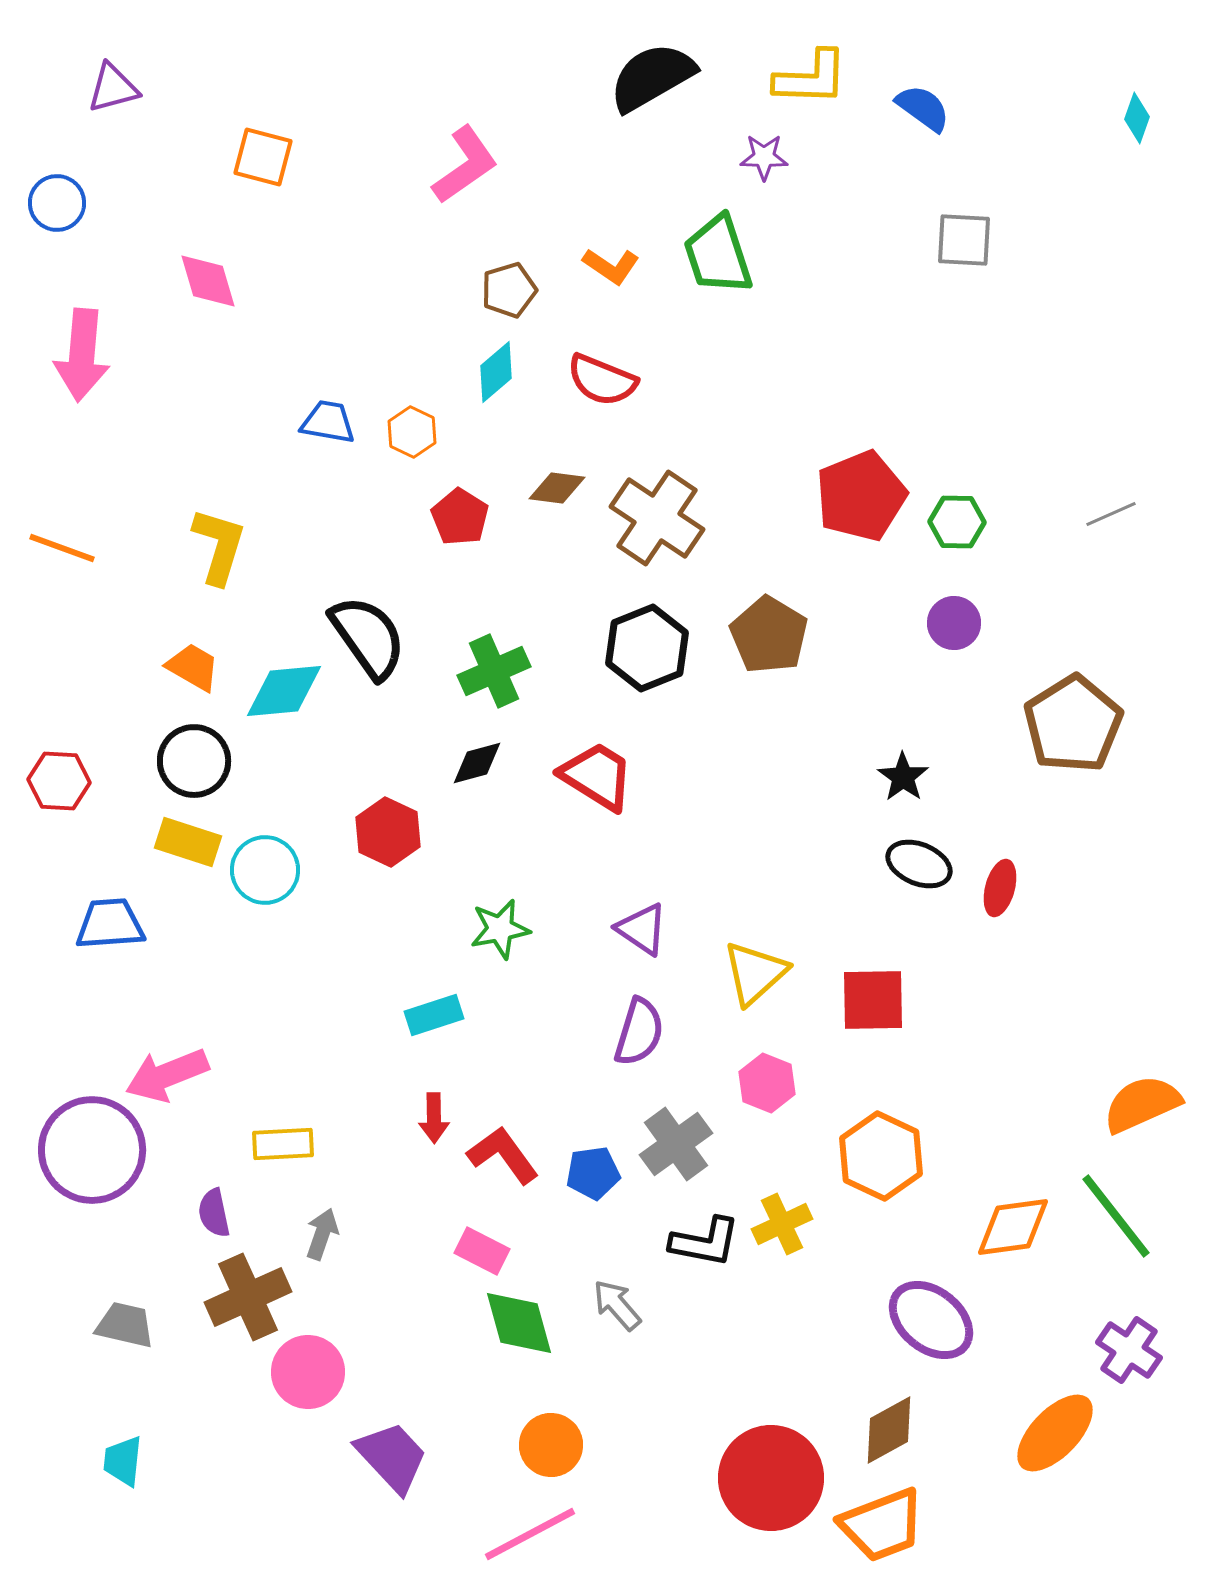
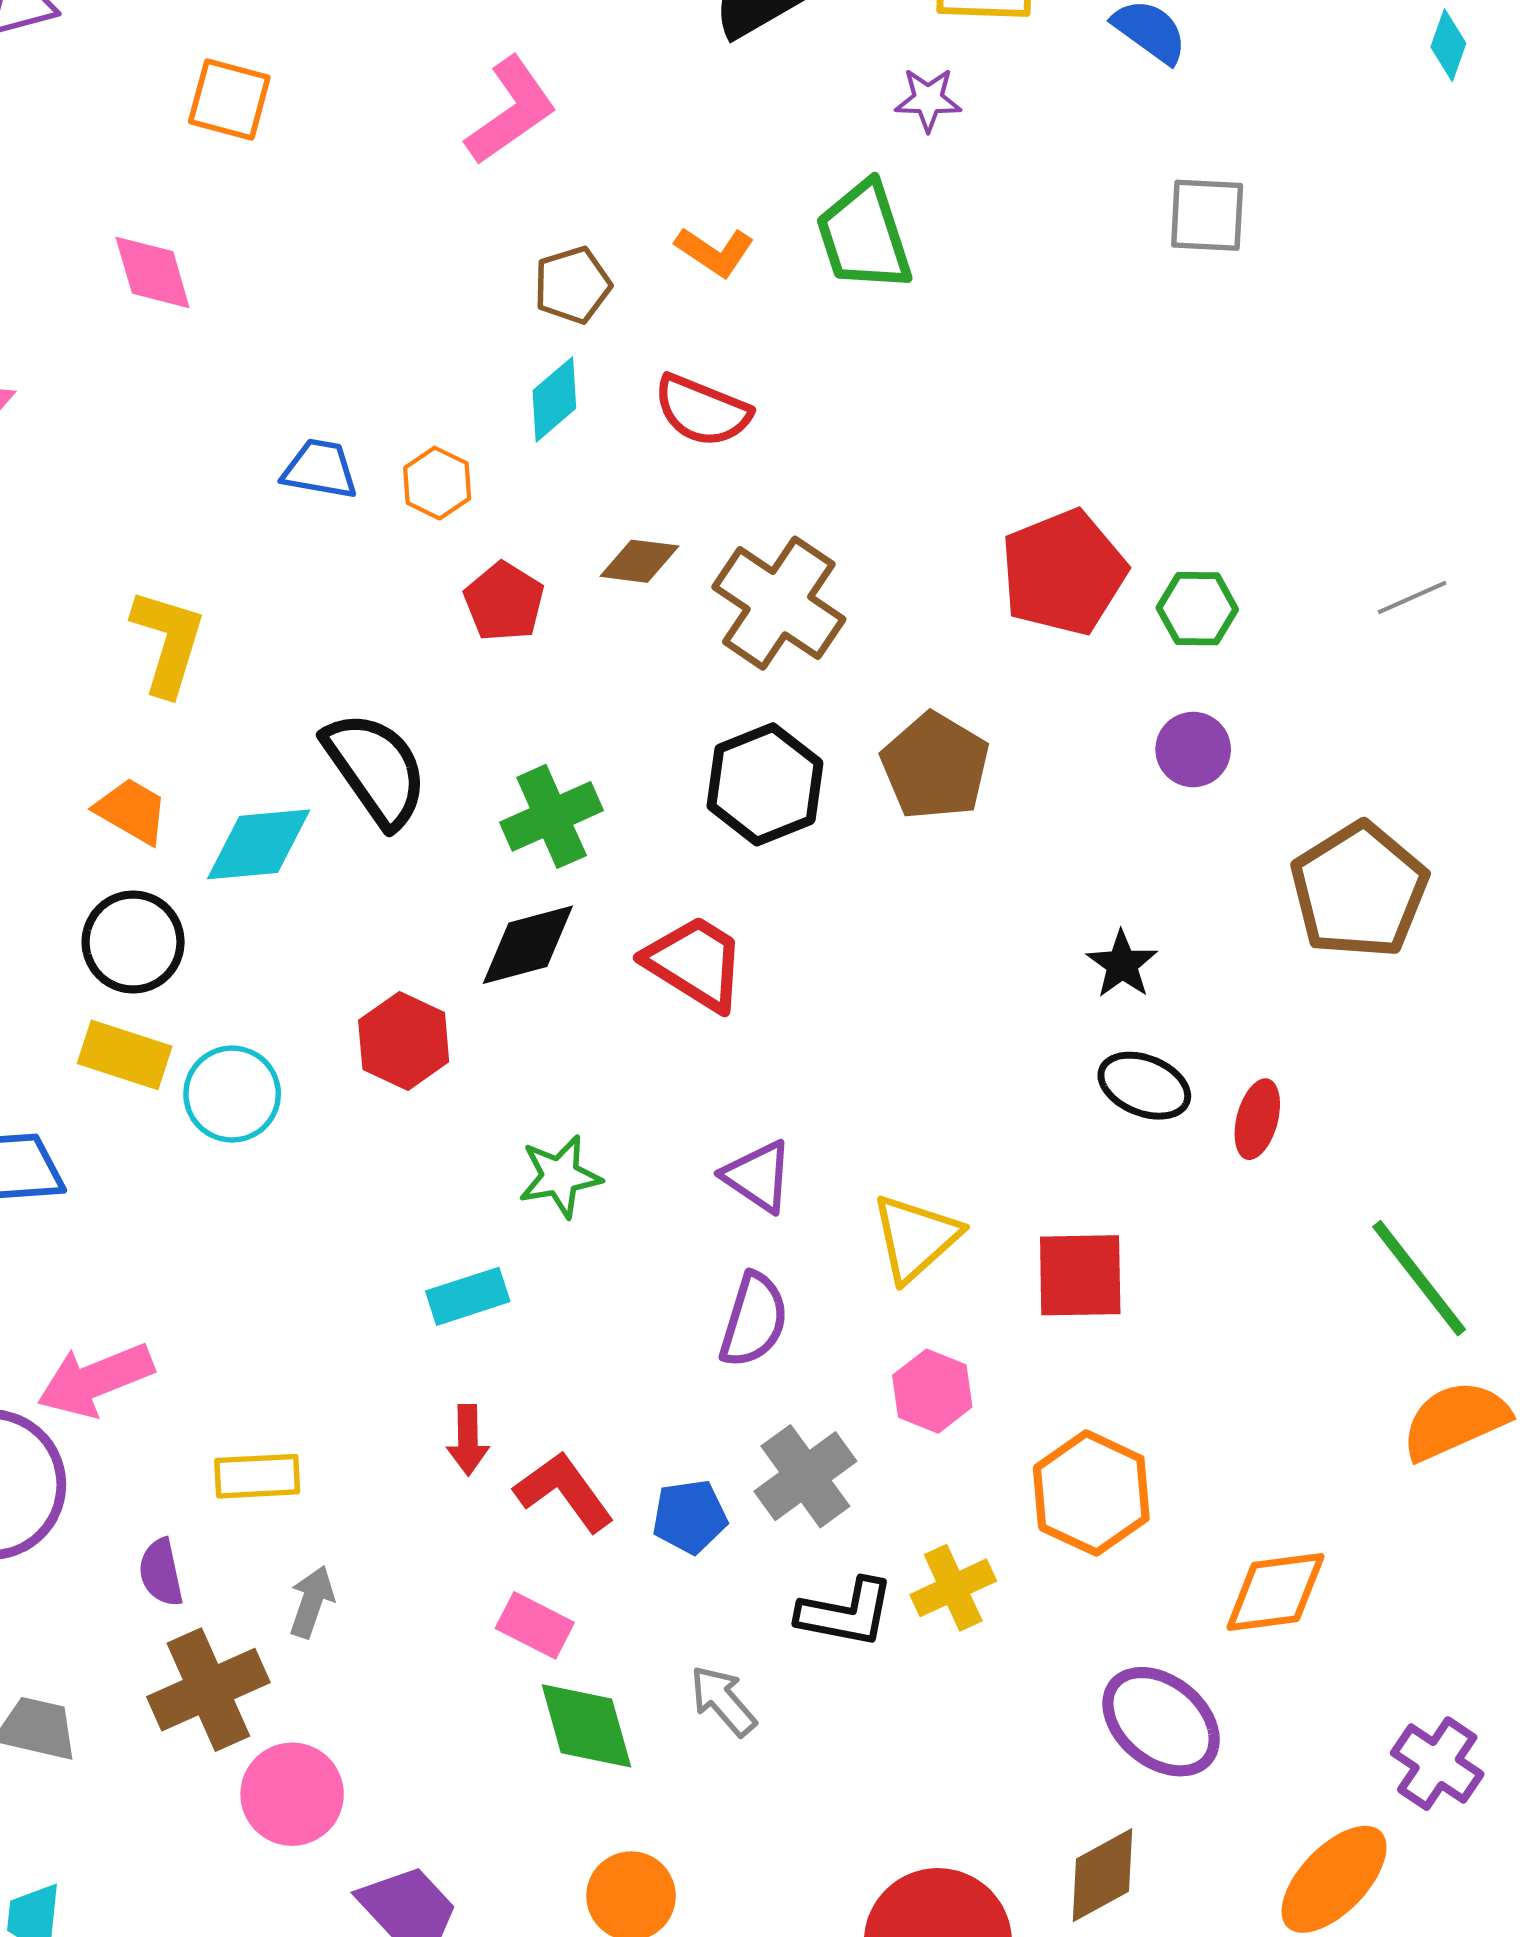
black diamond: (477, 763) -> (528, 945), size x1.4
green line: (1116, 1216) -> (1419, 1278), moved

